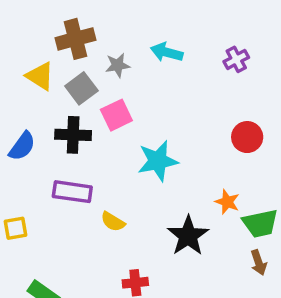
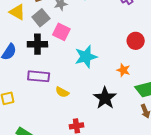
pink square: (116, 115) -> (61, 32), turned -36
orange star: (227, 202) -> (123, 70), moved

